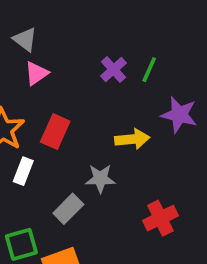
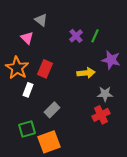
gray triangle: (25, 39) -> (41, 20), moved
pink triangle: (36, 73) -> (27, 38), moved, turned -40
gray star: (100, 179) -> (105, 94), moved

